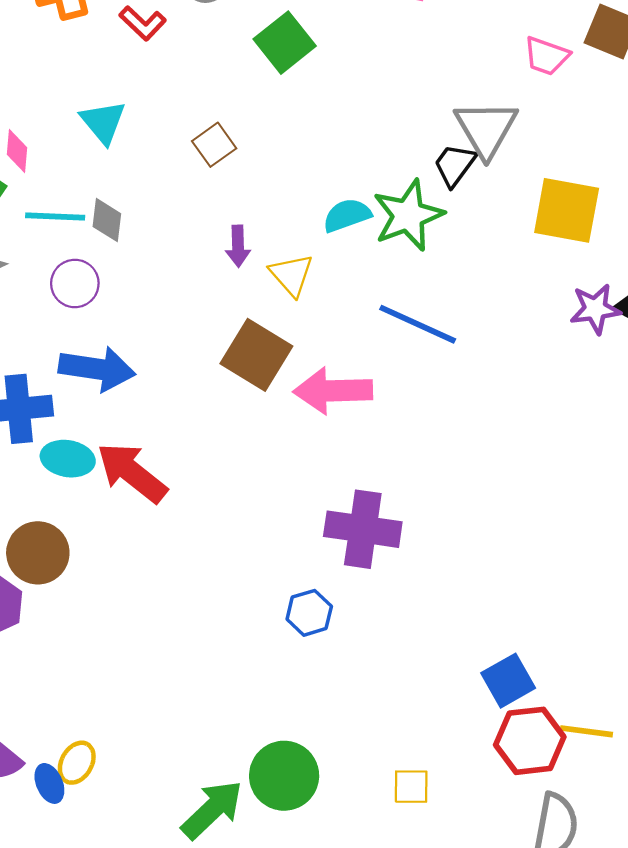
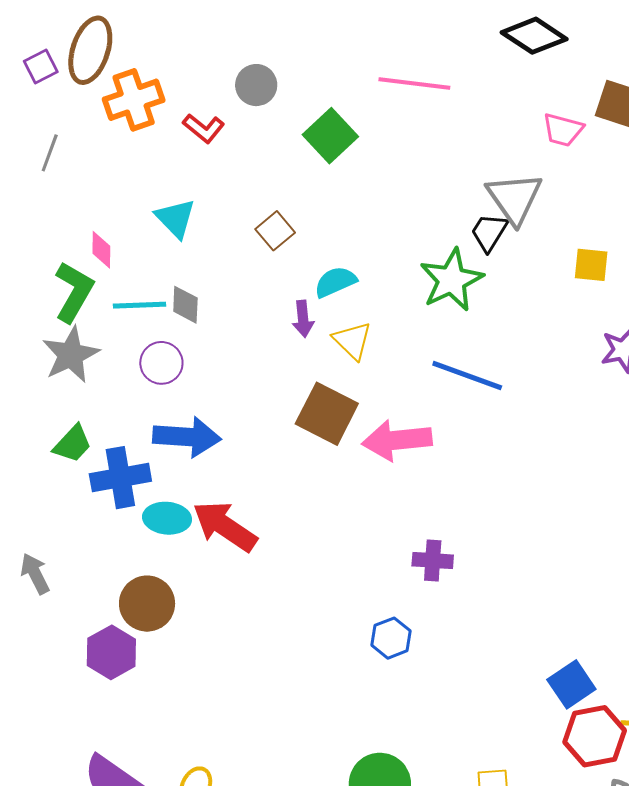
yellow square: (567, 210) -> (591, 265), size x0.6
cyan semicircle: (347, 215) -> (335, 282), moved
purple cross: (363, 529) -> (433, 560), size x0.6

